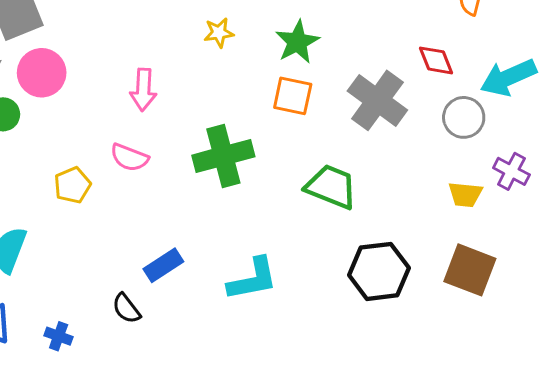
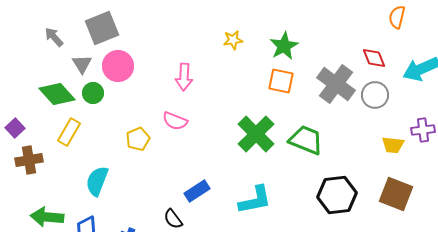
gray circle: (464, 117) -> (375, 95), moved
green cross: (223, 156) -> (256, 134), moved, turned -30
purple cross: (511, 171) -> (423, 130), turned -35

